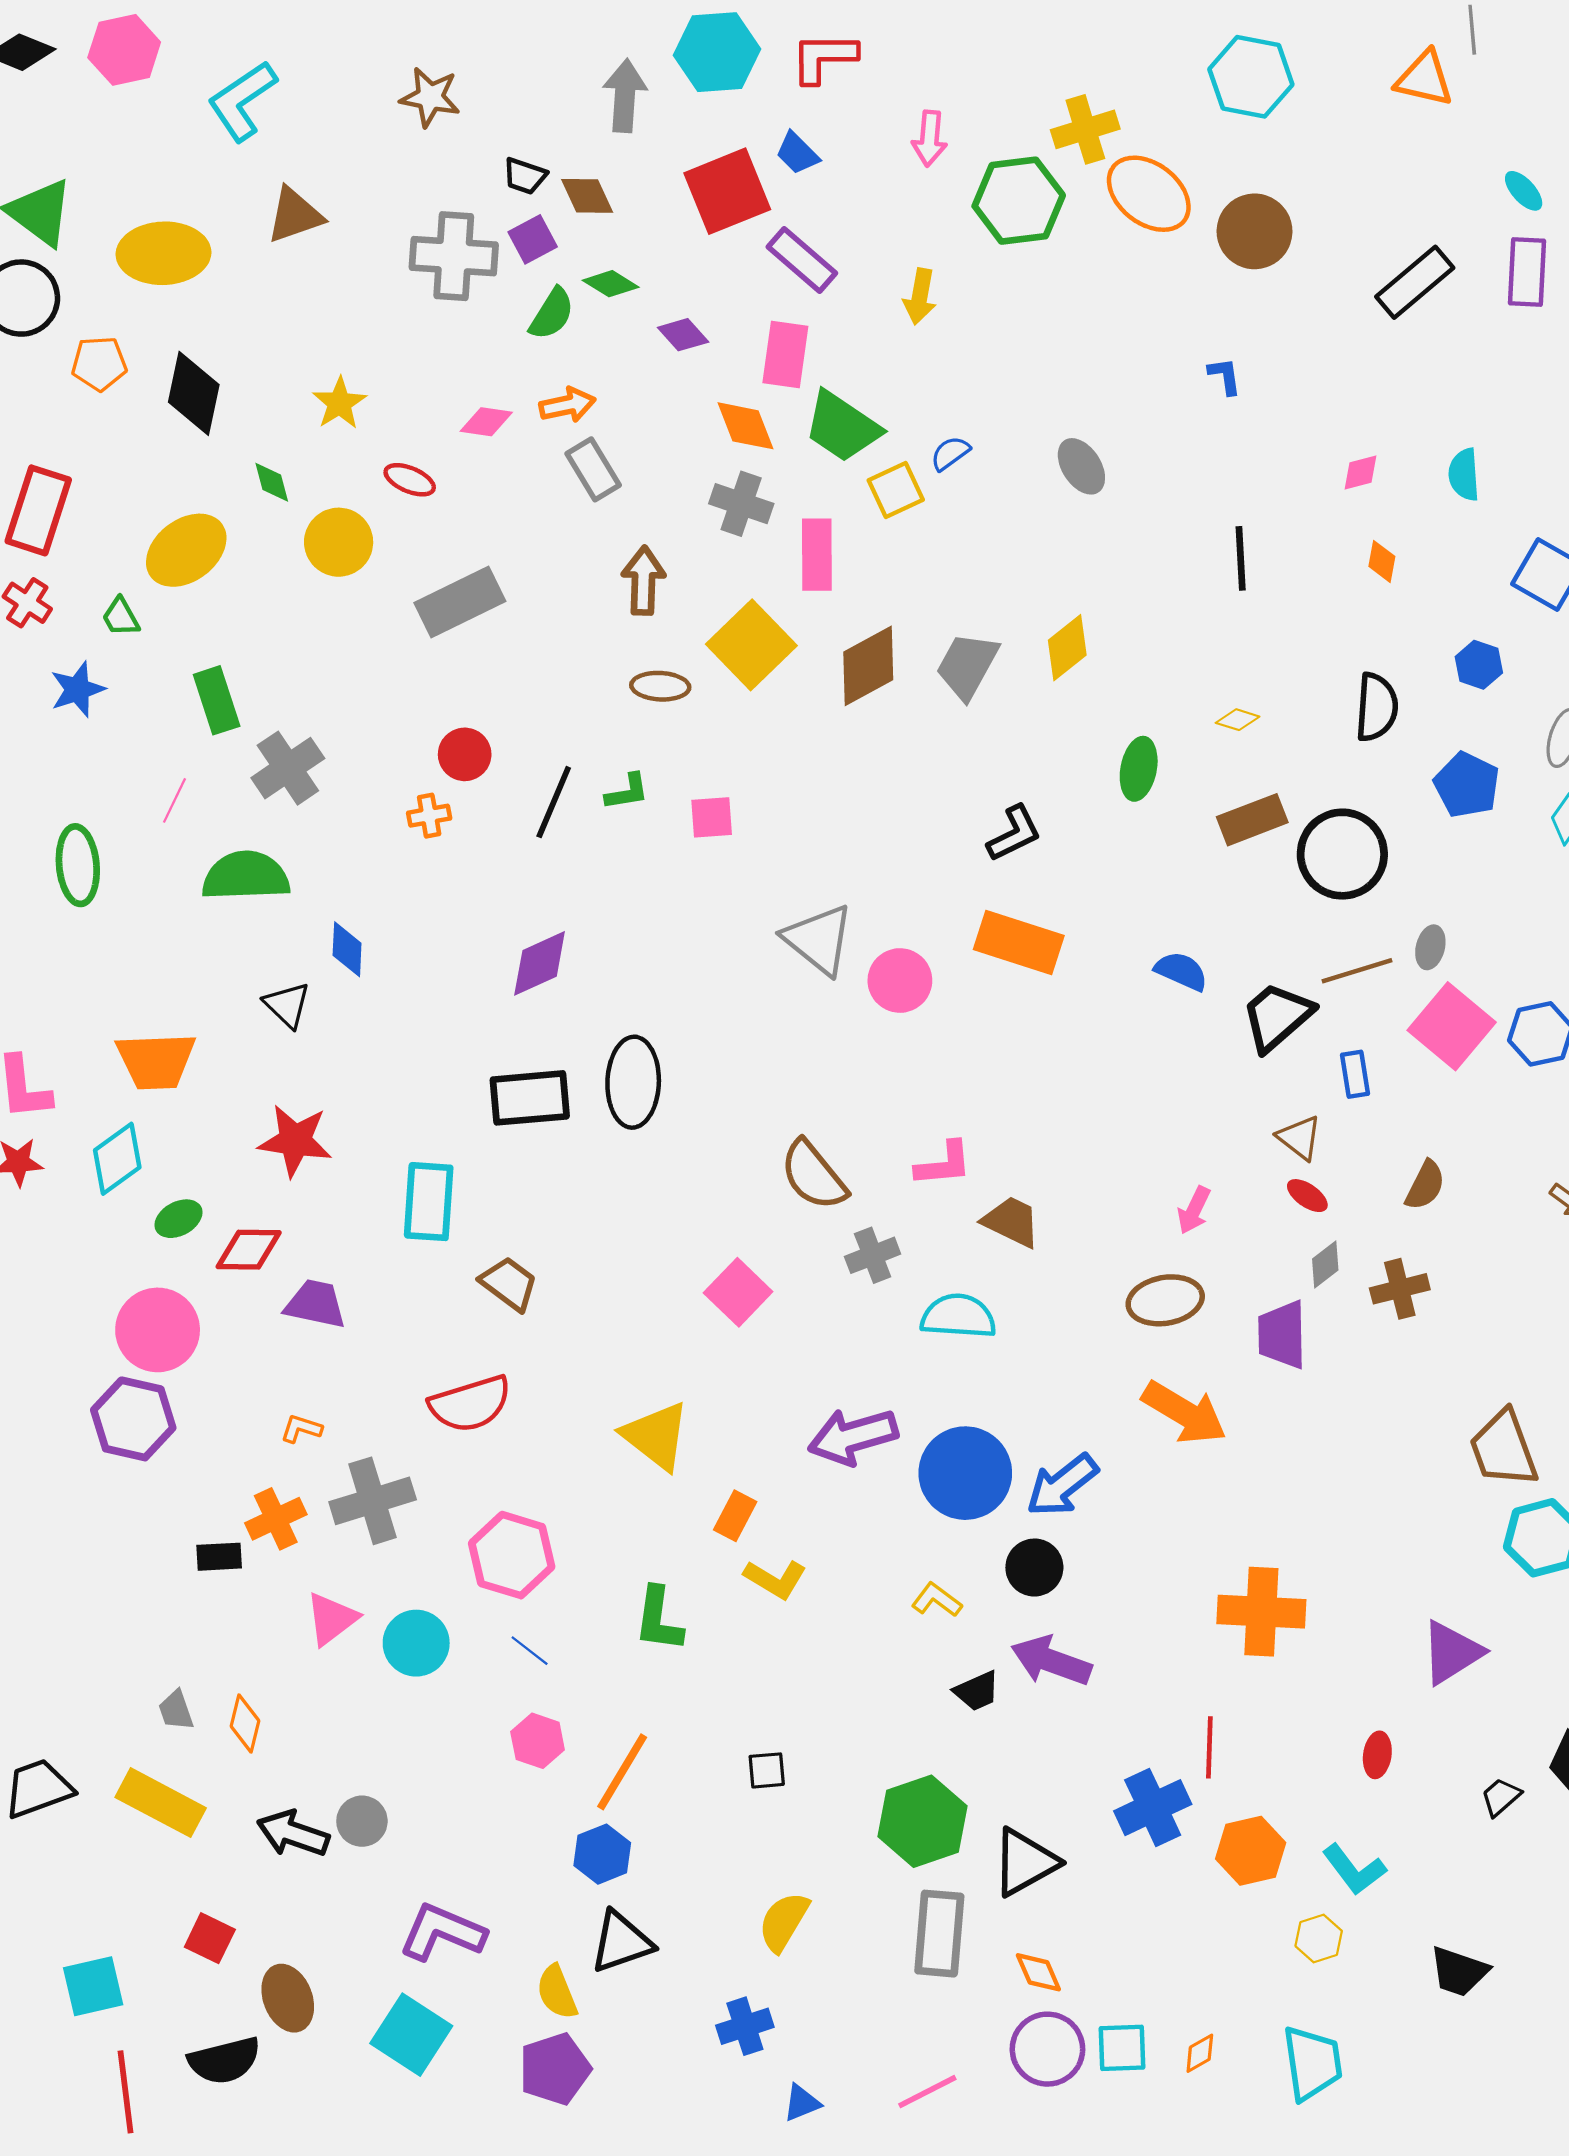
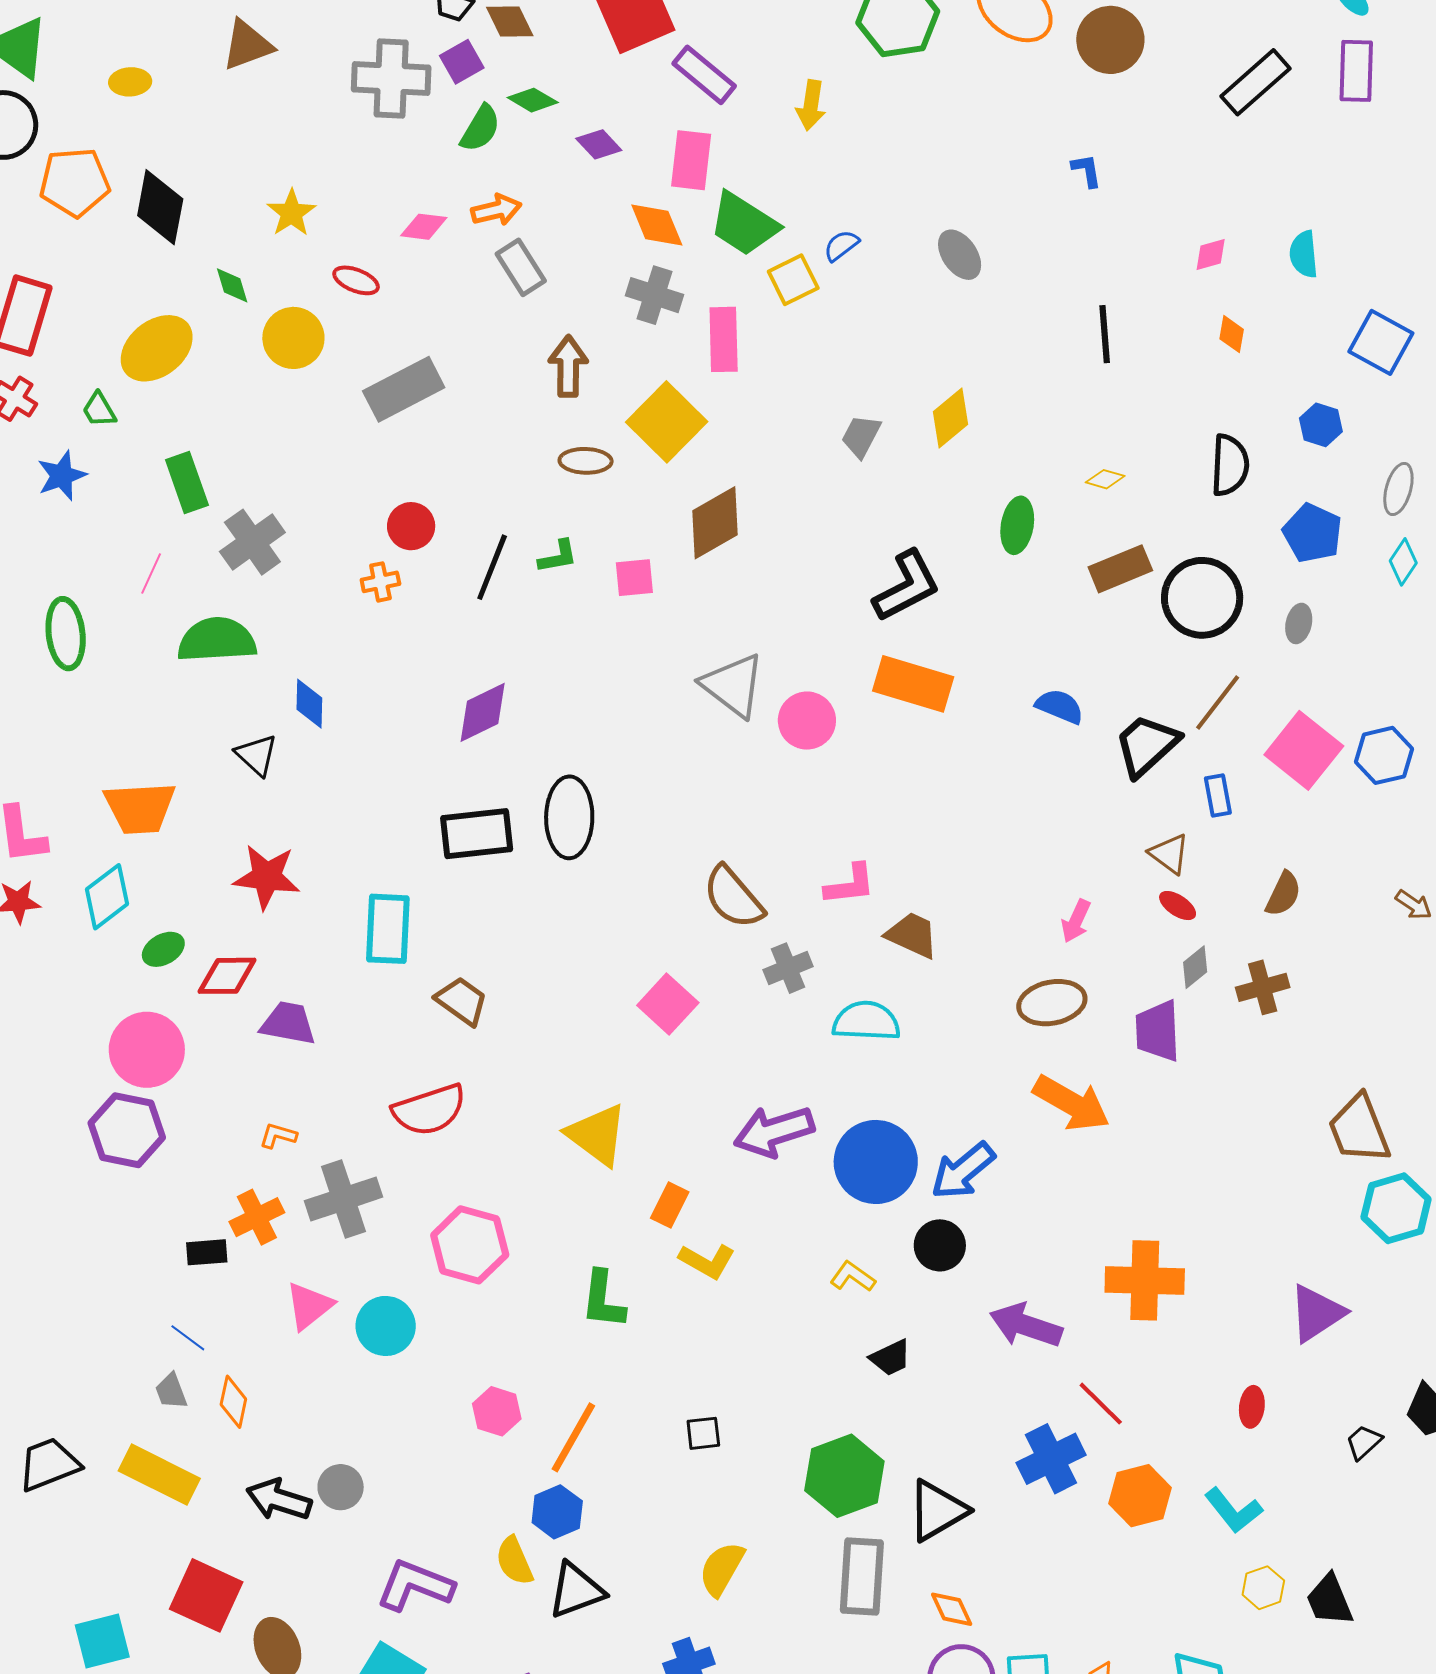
yellow ellipse: (163, 253) -> (130, 82), size x0.5
orange pentagon: (99, 364) -> (75, 182), size x1.4
brown diamond: (868, 666) -> (715, 523), moved
gray trapezoid: (967, 666) -> (861, 436), size x0.7
black L-shape: (1014, 833) -> (907, 586), size x1.4
gray ellipse: (1430, 947) -> (1299, 623), moved
brown line: (1357, 971) -> (1218, 702), turned -34
blue line: (530, 1651) -> (188, 1338), moved
purple arrow: (1051, 1661) -> (1026, 1325), moved
red line: (1209, 1747) -> (1101, 1404), turned -46
red square: (210, 1938) -> (206, 1595), size x1.6
yellow hexagon: (1319, 1938) -> (1263, 1588), moved
black trapezoid: (1459, 1972) -> (1330, 1600), turned 50
yellow semicircle: (557, 1992) -> (514, 1561), moved

